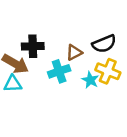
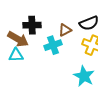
cyan star: (90, 80) -> (84, 76), moved, size x1.5

